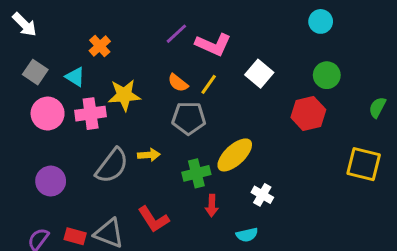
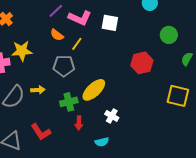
white square: (259, 74) -> (110, 23), moved, turned -30
green circle: (327, 75) -> (169, 35), moved
orange semicircle: (178, 83) -> (57, 35), moved

